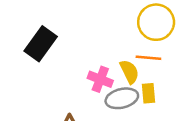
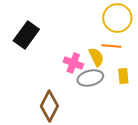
yellow rectangle: (148, 93) -> (123, 76), moved

